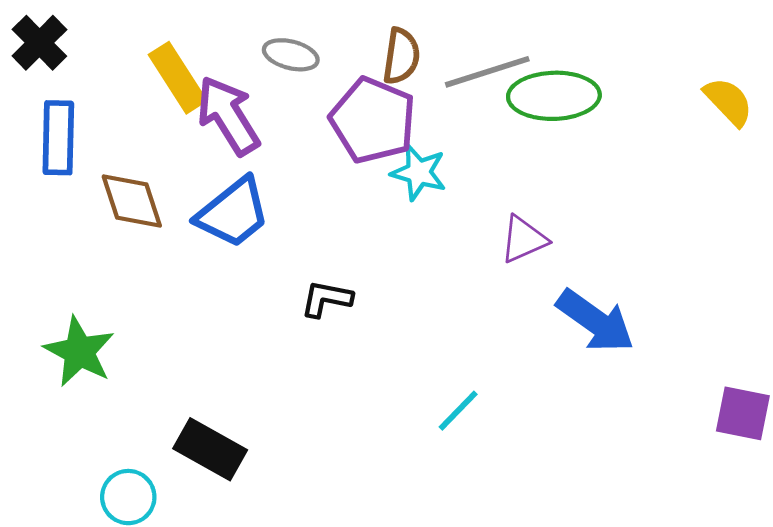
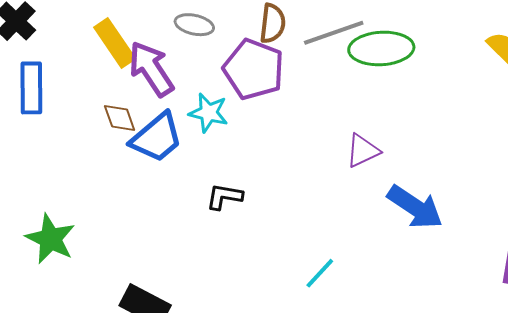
cyan star: (419, 173) -> (209, 113), moved
brown diamond: (132, 201) -> (120, 118), moved, size x0.7

